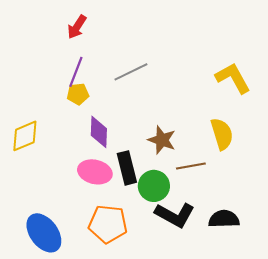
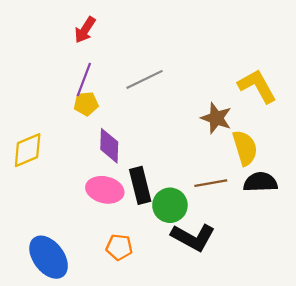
brown star: (162, 140) -> (216, 118), moved
black semicircle: (224, 219) -> (260, 182), moved
orange pentagon: (108, 224) -> (119, 247), size x0.6

